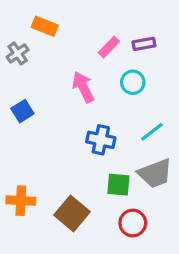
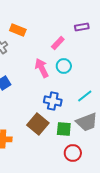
purple rectangle: (144, 44) -> (82, 27), moved
cyan circle: (133, 82) -> (64, 66), moved
brown square: (72, 213) -> (38, 124), moved

